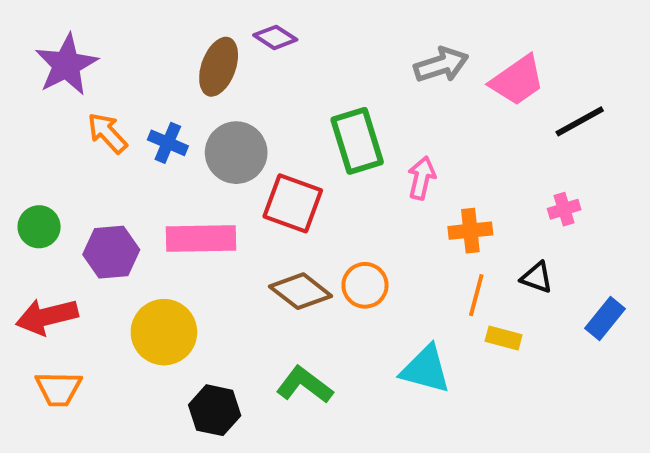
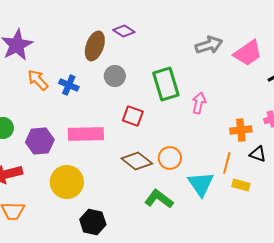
gray circle: (236, 153) -> (115, 76), moved, size x0.7
red square: (293, 203) -> (133, 116), size x0.7
orange cross: (470, 231) -> (241, 130), moved
cyan triangle: (425, 369) -> (201, 184), moved, turned 40
green L-shape: (304, 385) -> (159, 199), moved

